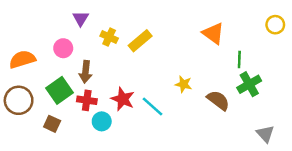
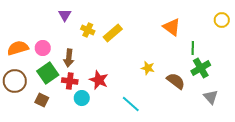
pink circle: (63, 48) -> (43, 48), moved
cyan line: (153, 106) -> (131, 104), moved
gray triangle: (265, 134) -> (211, 97), moved

